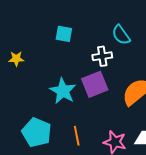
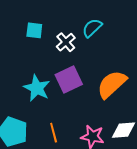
cyan semicircle: (121, 35) -> (92, 28), turned 85
white cross: (102, 56) -> (66, 42), moved, turned -30

